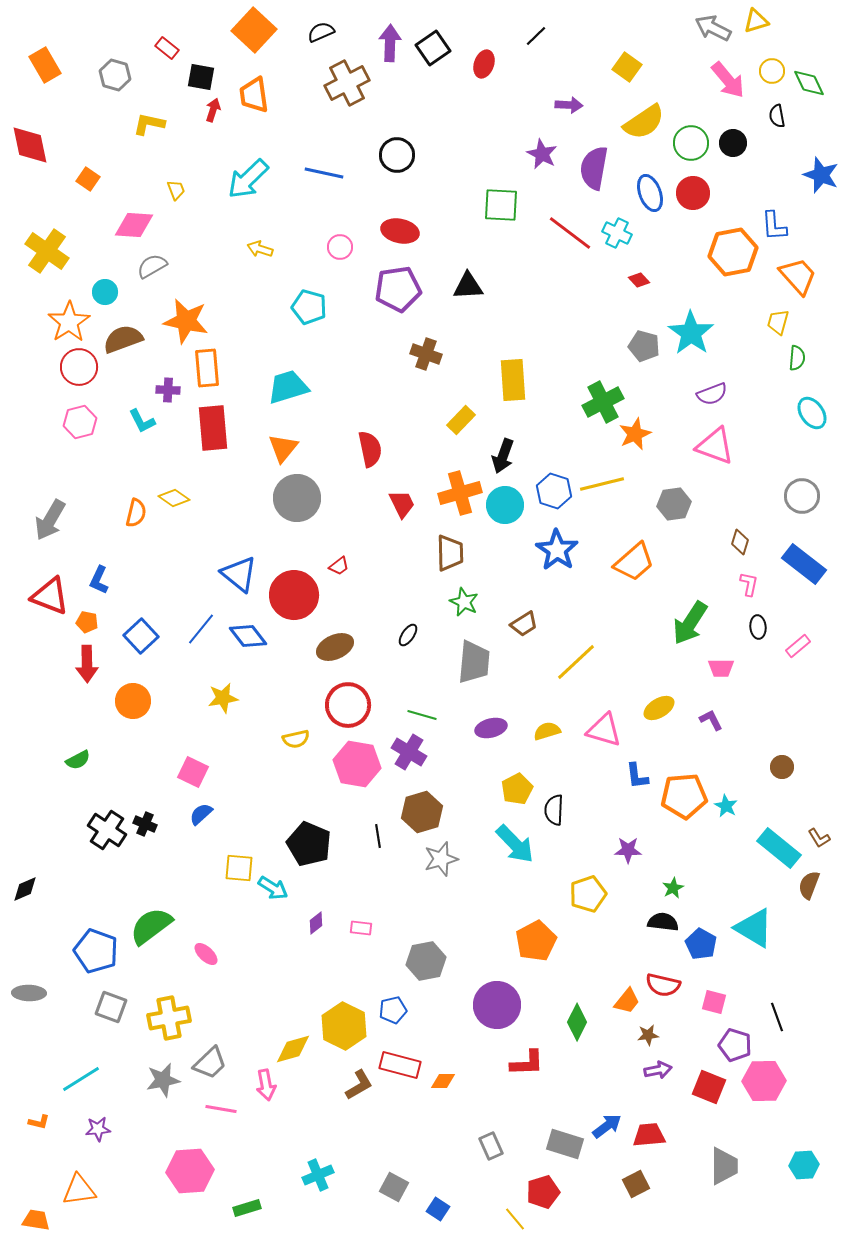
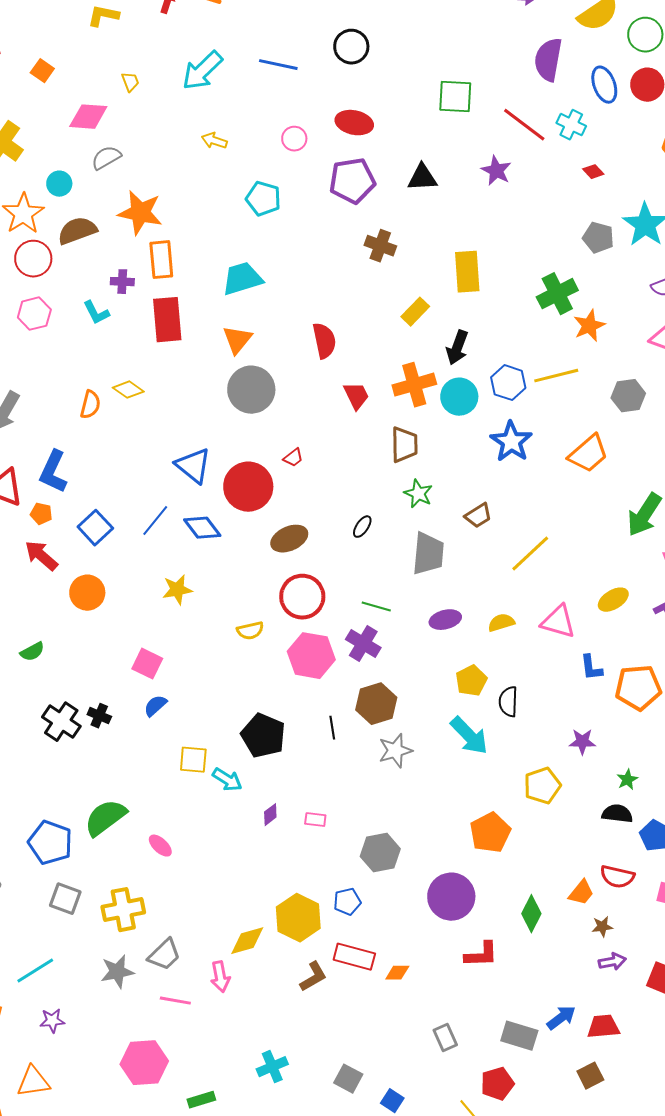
purple star: (542, 154) -> (496, 171), moved
blue L-shape: (99, 580) -> (53, 472), size x1.5
red arrow: (87, 664) -> (41, 556), turned 132

